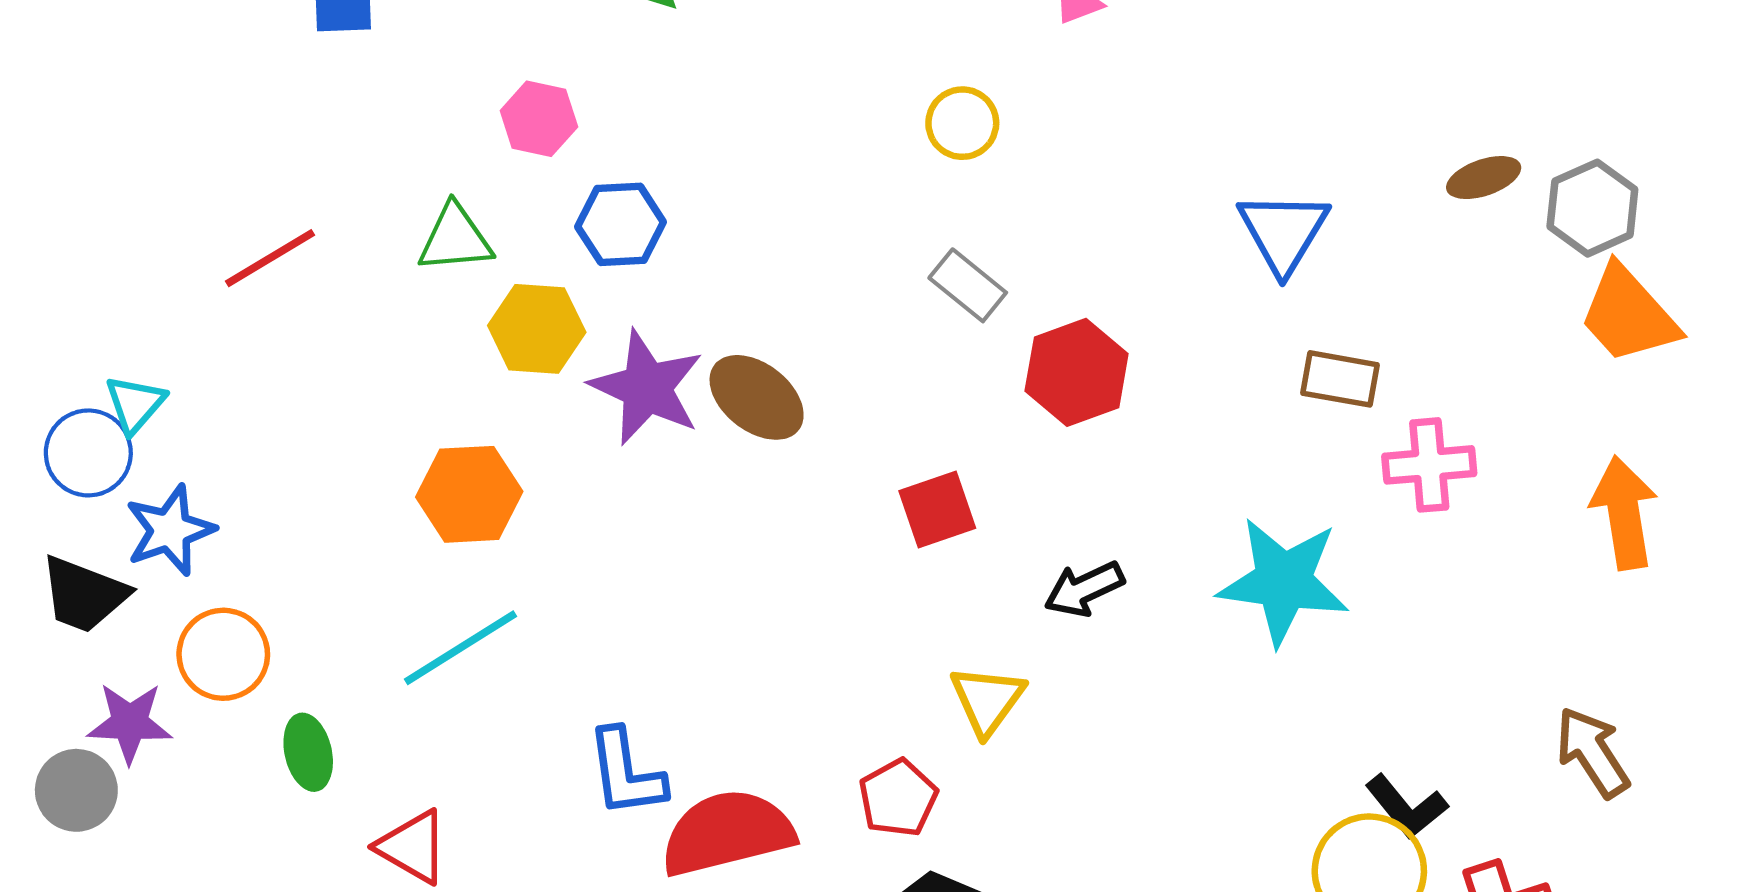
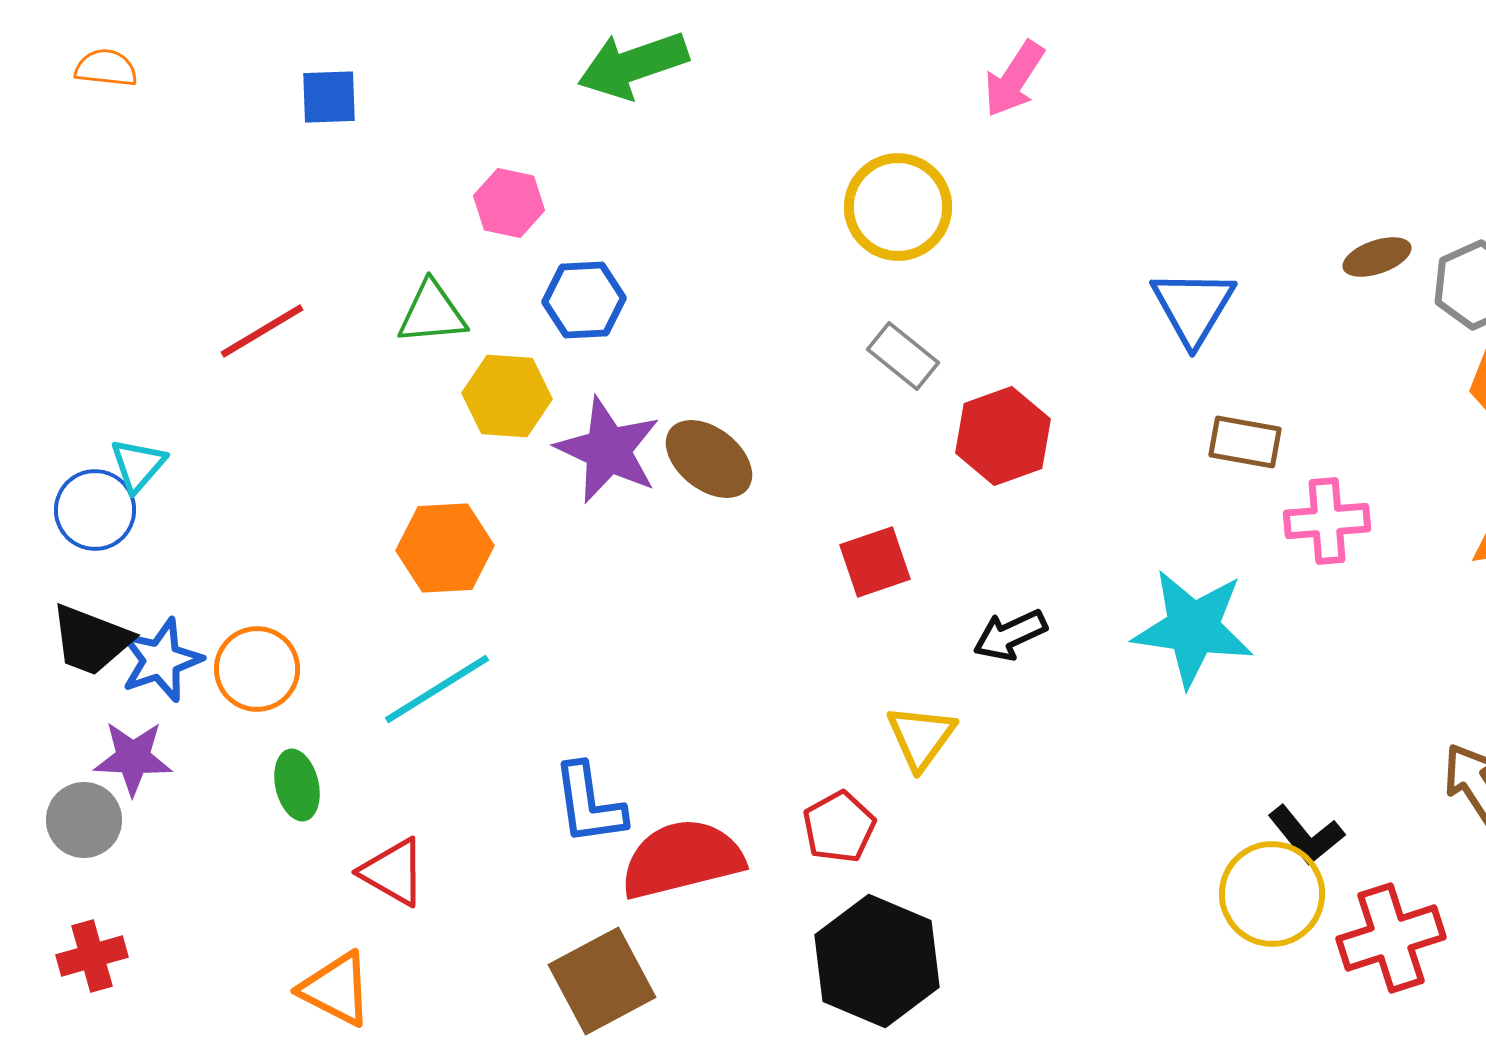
yellow circle: (962, 123) -> (898, 207), size x1.6
blue star: (170, 530) -> (161, 660), moved
orange circle: (223, 654) -> (257, 669), moved

